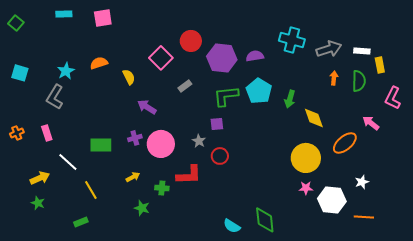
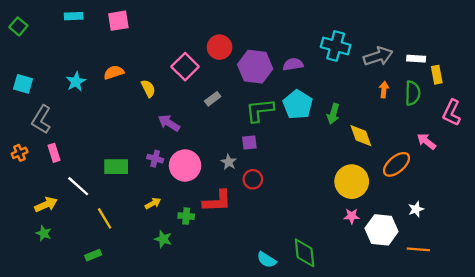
gray L-shape: (55, 97) -> (41, 120), moved
purple cross: (135, 138) -> (155, 159), turned 32

